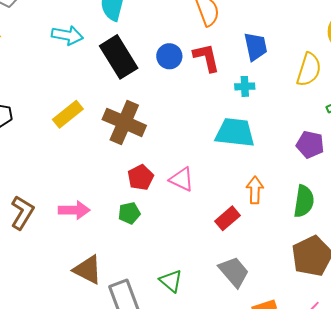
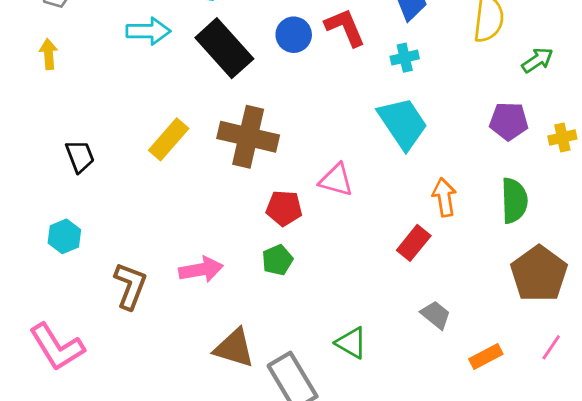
cyan trapezoid: (235, 133) -> (403, 123), turned 60
red pentagon: (141, 177) -> (284, 208), turned -30
pink triangle: (182, 179) -> (336, 180), moved
gray trapezoid: (234, 272) -> (436, 315), size x0.7

